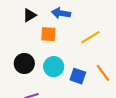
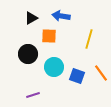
yellow line: (90, 37) -> (89, 39), turned -42
black circle: (24, 63) -> (28, 54), moved

